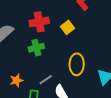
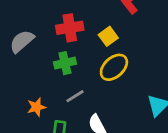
yellow ellipse: (77, 64) -> (114, 67), moved, turned 45
gray line: (46, 80) -> (75, 96), moved

